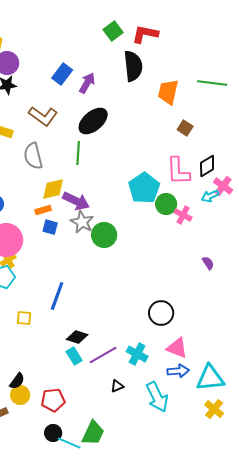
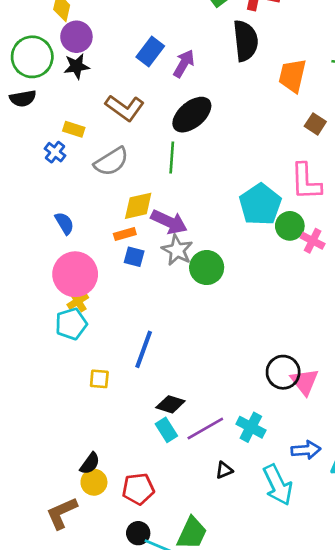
gray semicircle: (33, 156) -> (111, 162), turned -108
pink triangle: (177, 348) -> (305, 382), moved, turned 30

